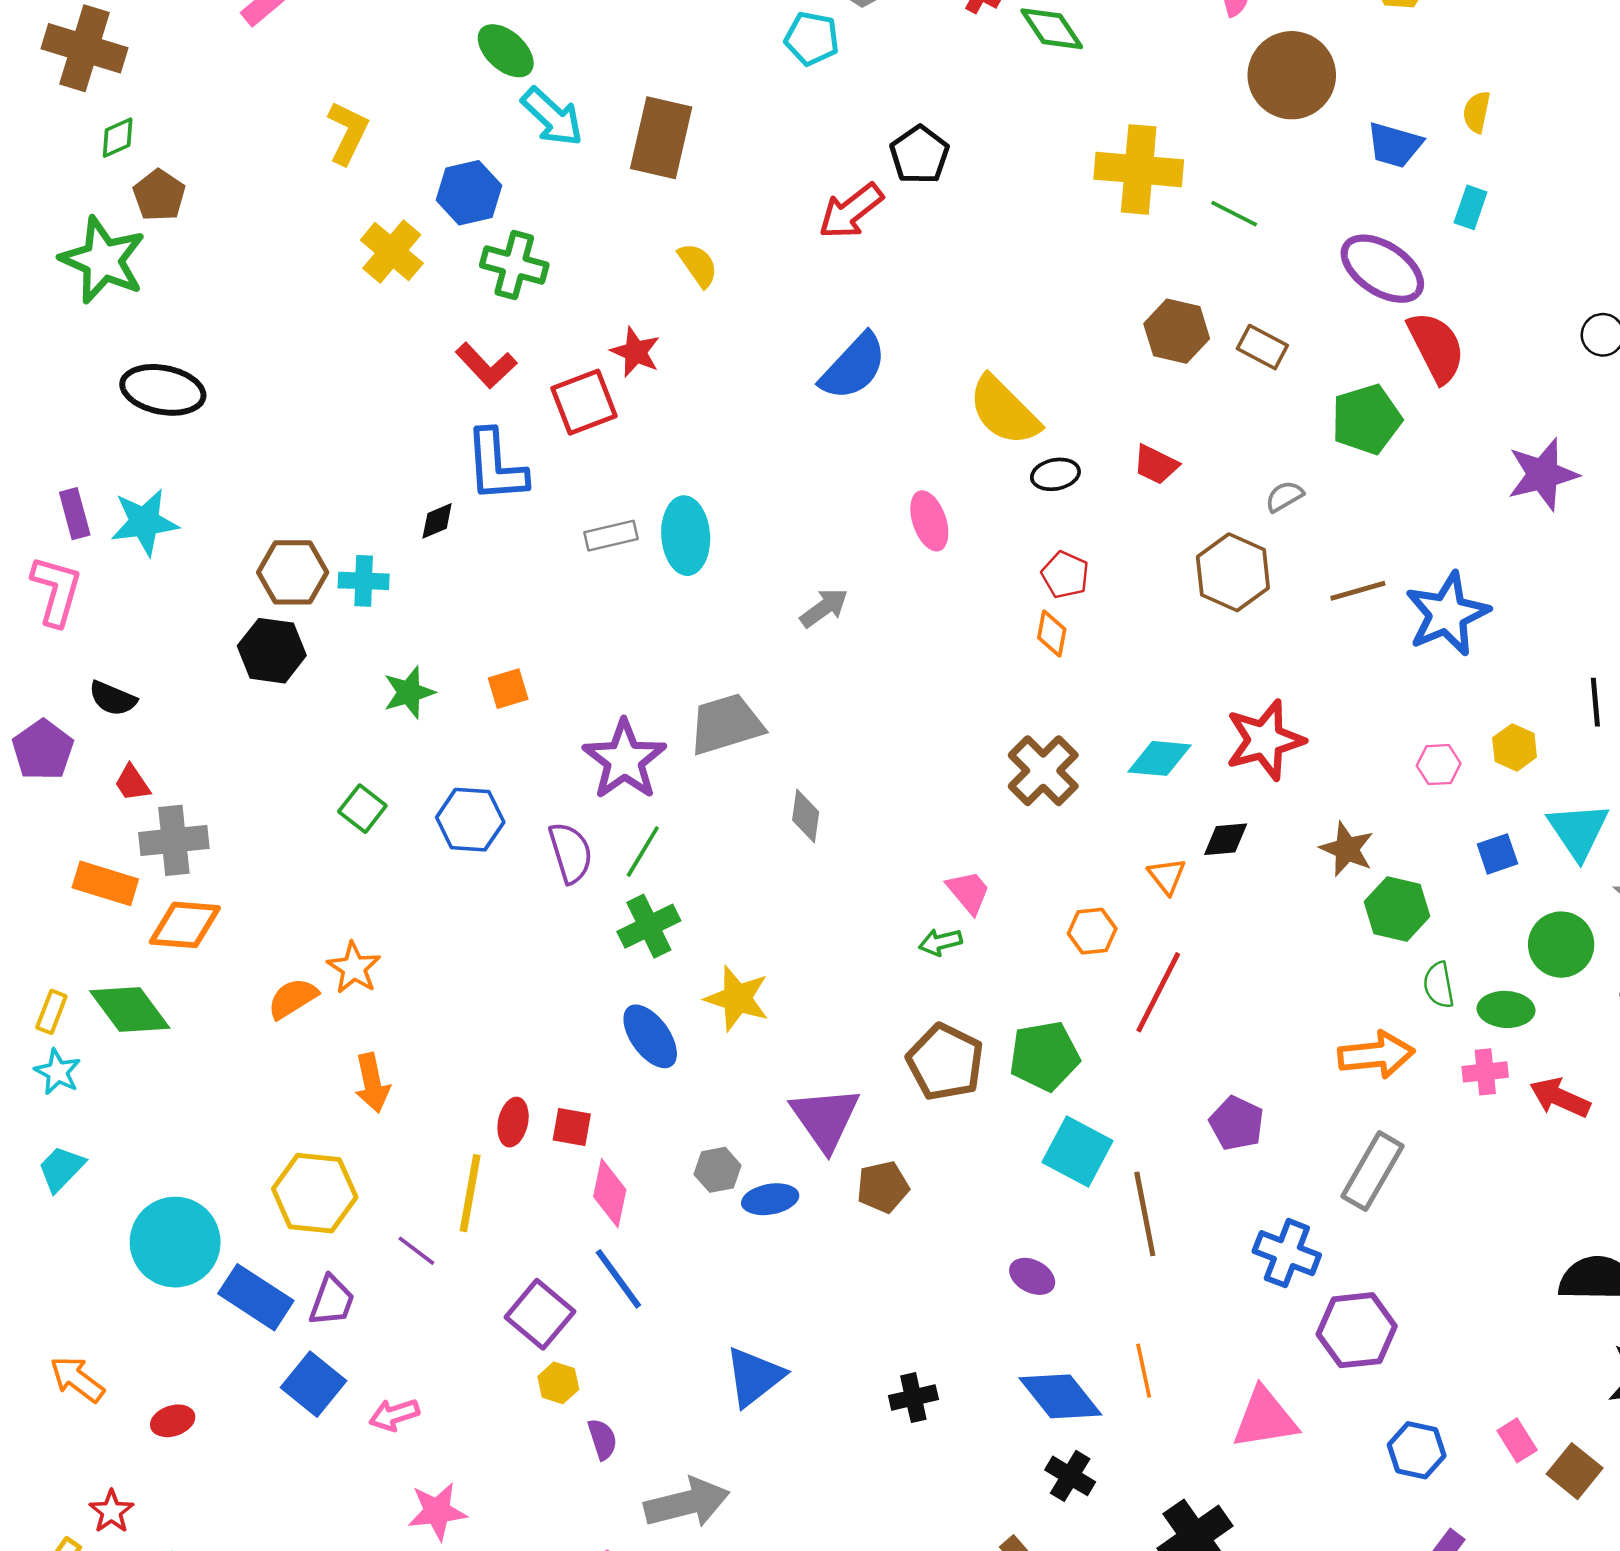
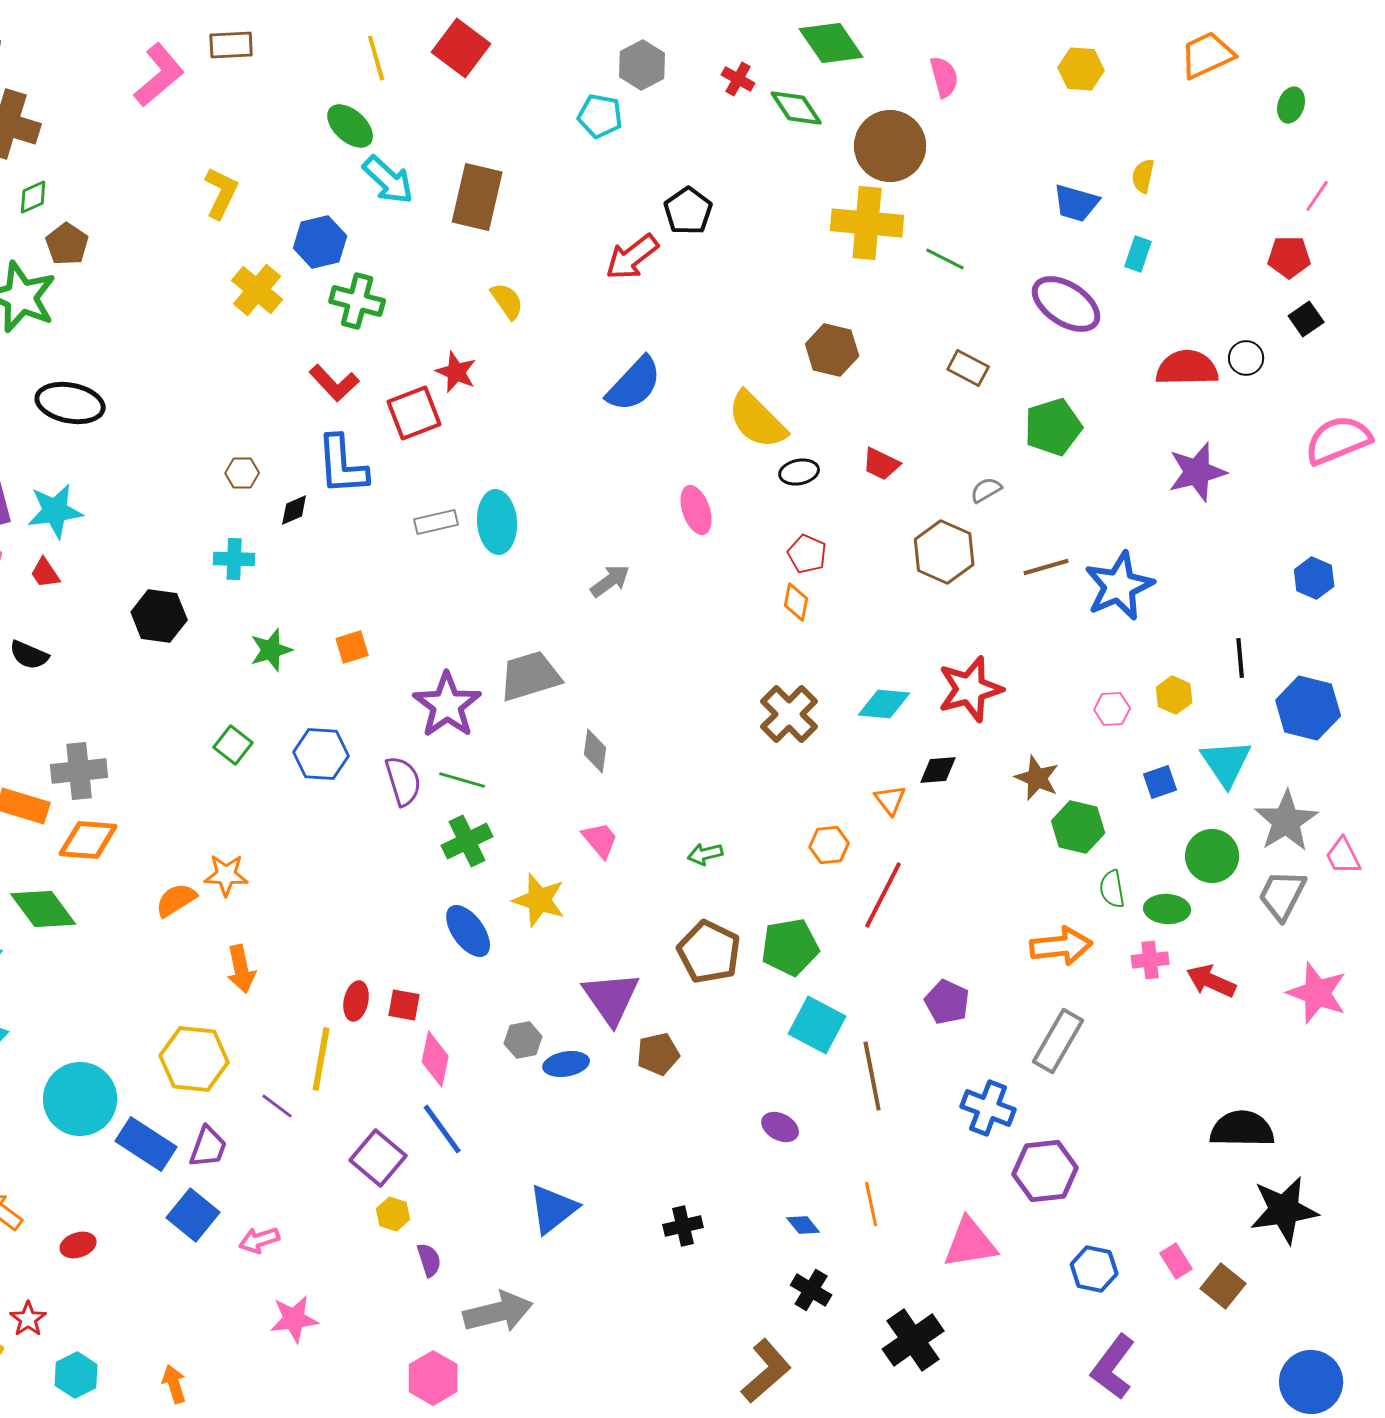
brown circle: (1292, 75) -> (890, 146), moved
brown hexagon: (1177, 331) -> (832, 350), moved
red semicircle: (1436, 347) -> (1187, 368), moved, turned -64
brown hexagon: (293, 572) -> (242, 473), moved, size x0.6
red trapezoid: (132, 783) -> (45, 573), moved
green line: (643, 851) -> (462, 780), turned 75
pink trapezoid: (968, 892) -> (600, 840), moved
orange star: (354, 968) -> (226, 875), turned -30
blue diamond: (1060, 1396) -> (803, 1225), size x0.5

